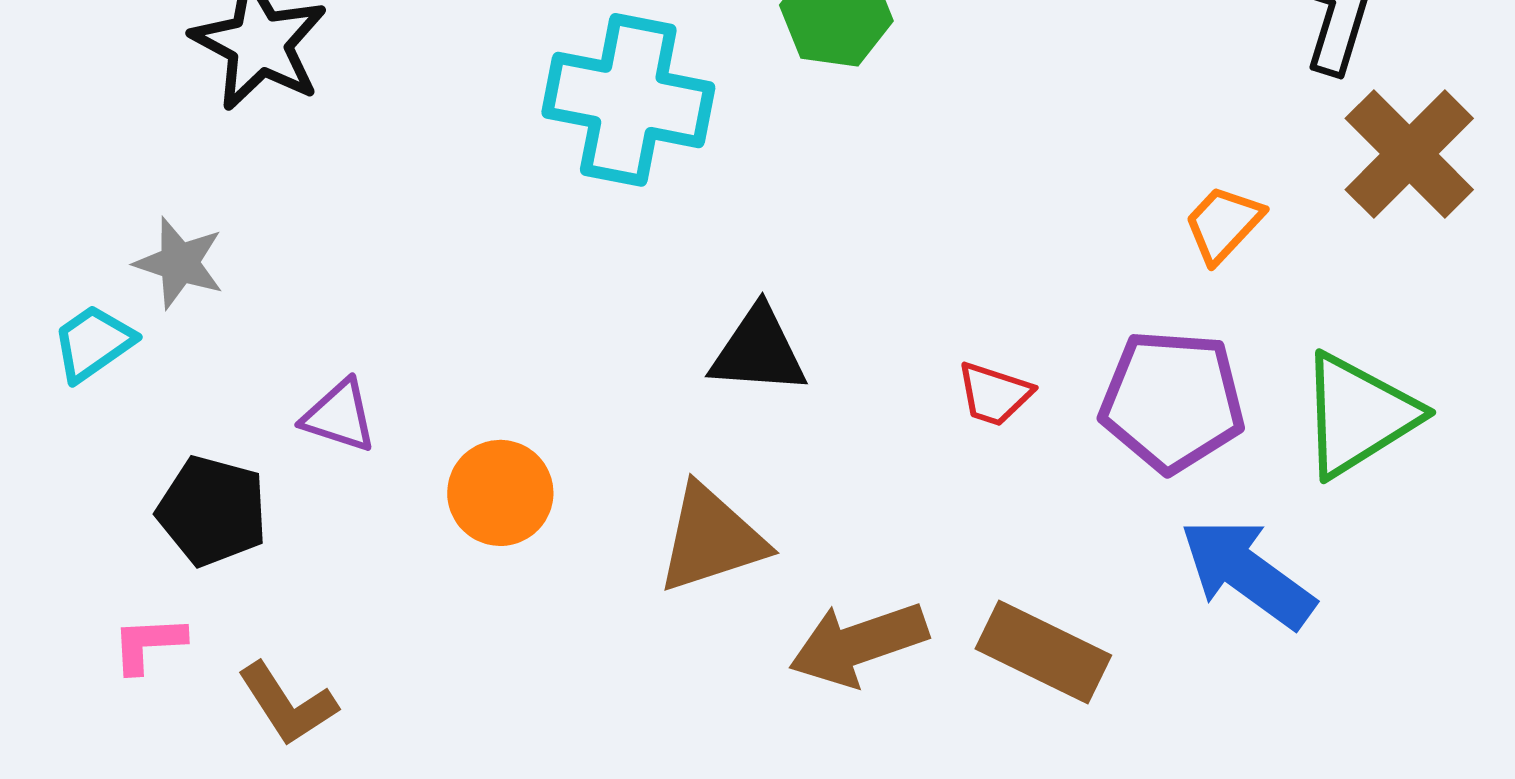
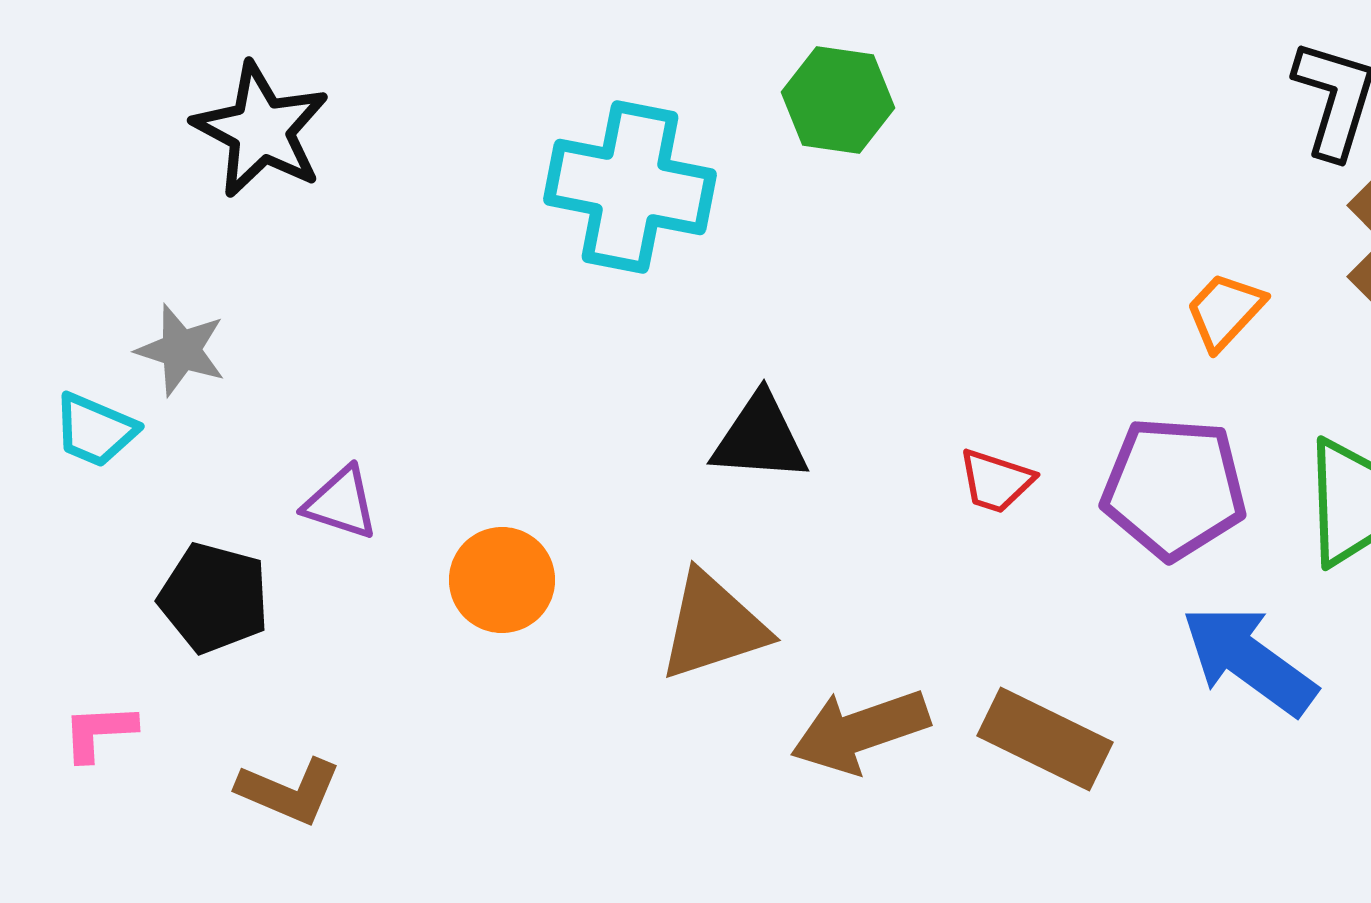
cyan trapezoid: (93, 343) -> (95, 430), turned -122
pink L-shape: (148, 644) -> (99, 732), moved
brown L-shape: (287, 704) -> (289, 791), turned -34

